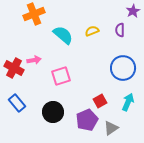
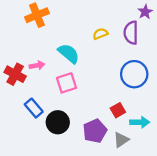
purple semicircle: (120, 30) -> (131, 33), size x1.5
cyan semicircle: (63, 35) -> (69, 53), moved
red square: (100, 101) -> (118, 110), moved
cyan arrow: (128, 102) -> (140, 122), moved, turned 66
blue rectangle: (17, 103) -> (34, 108), moved

